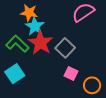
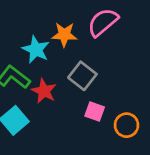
orange star: (29, 13) -> (64, 35), moved
red star: (40, 43) -> (44, 91), moved, size x0.7

